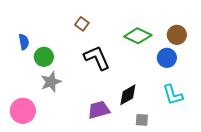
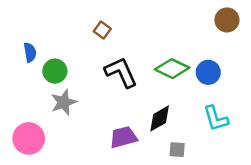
brown circle: (177, 35) -> (227, 20), moved
green diamond: (138, 36) -> (172, 69), moved

